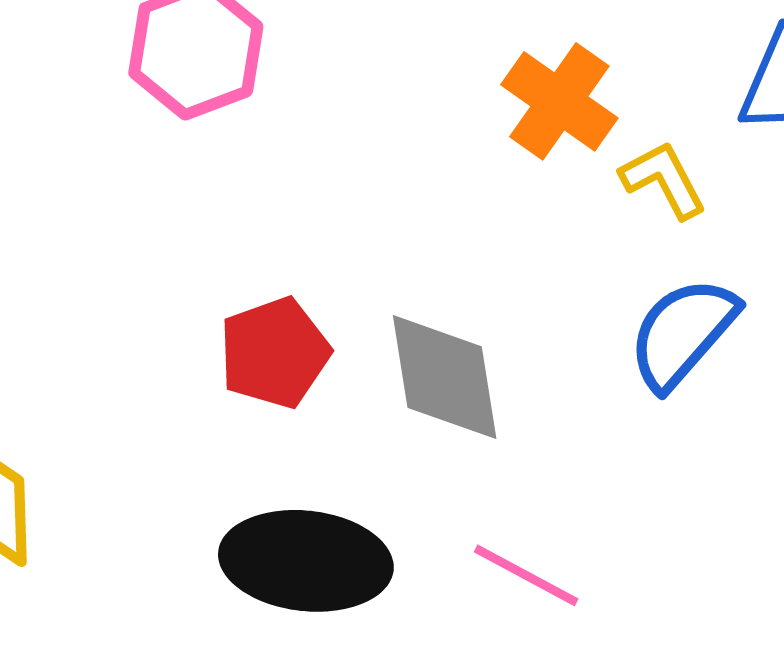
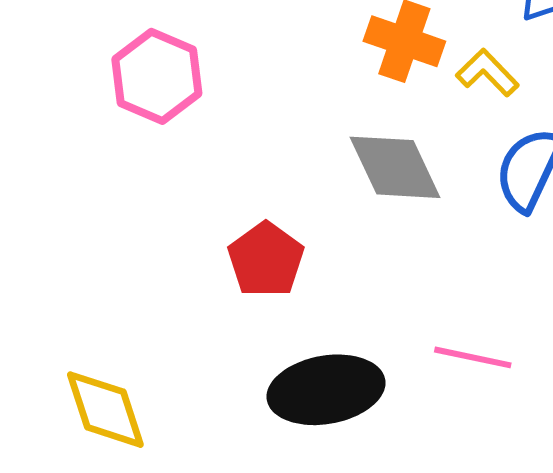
gray diamond: (445, 377) -> (395, 167), moved

